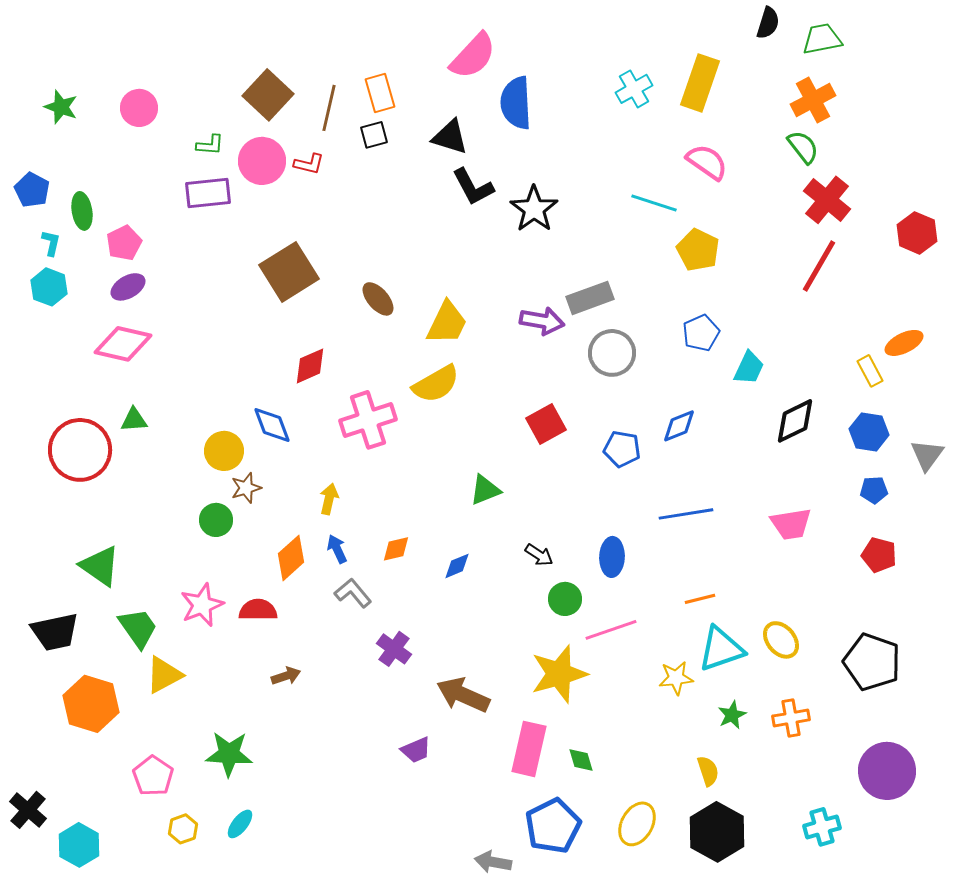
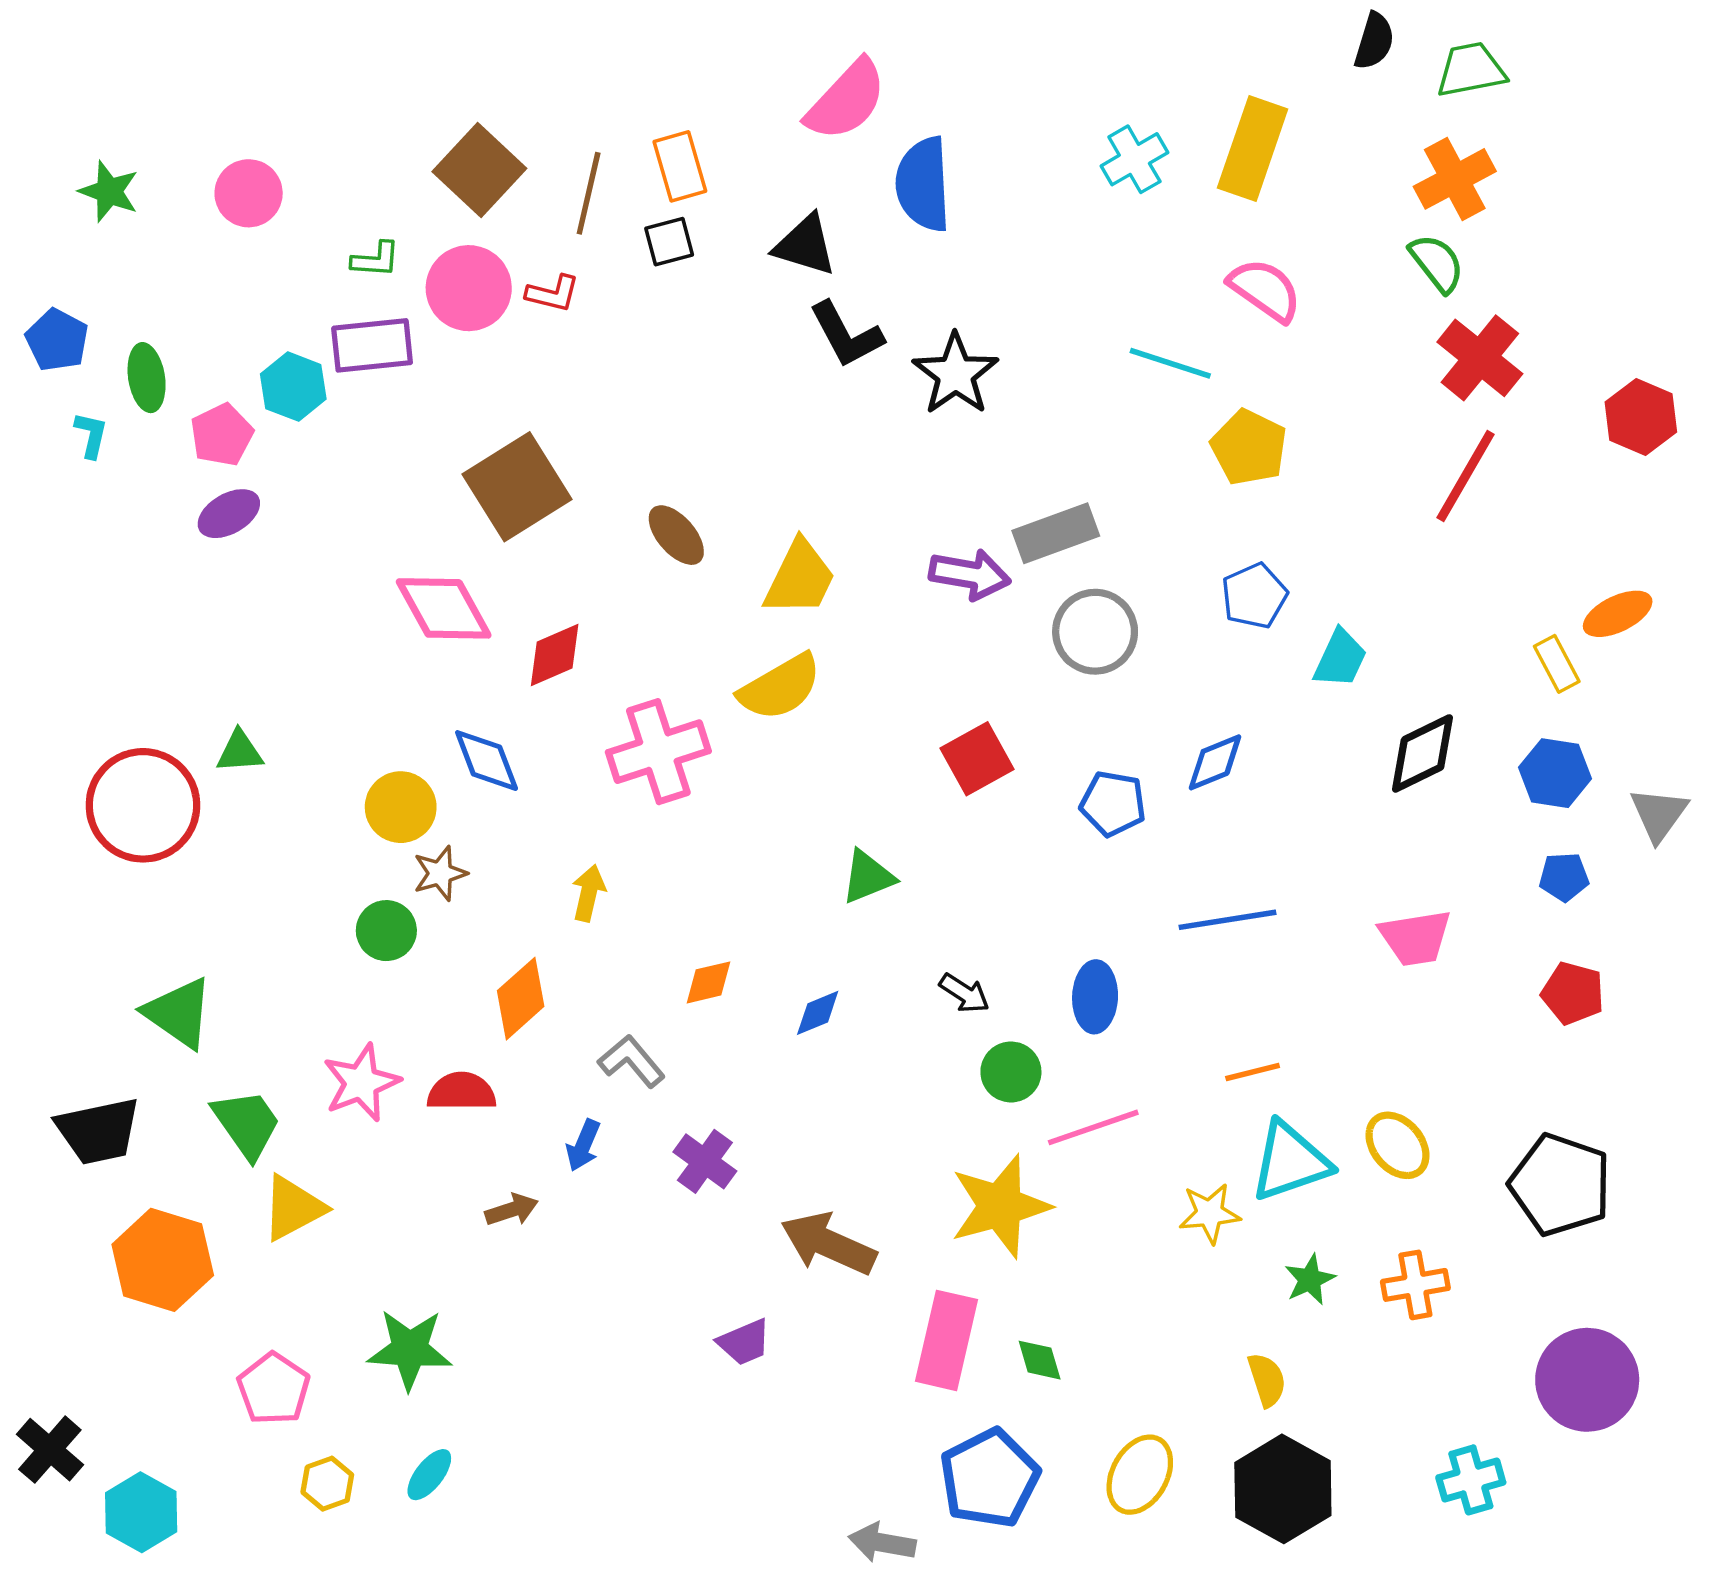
cyan hexagon: (49, 287) -> (293, 387), moved
pink diamond: (123, 344) -> (444, 608), moved, turned 48
blue arrow: (337, 549) -> (583, 1145), moved, turned -132

